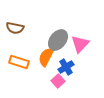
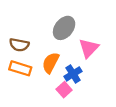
brown semicircle: (15, 28) -> (19, 45), moved
gray ellipse: (58, 40) -> (64, 28), moved

